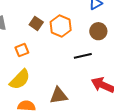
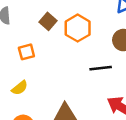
yellow semicircle: (20, 79) -> (20, 88), size x0.6

